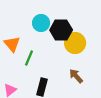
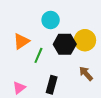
black hexagon: (61, 30) -> (65, 44), moved
orange triangle: (12, 44) -> (21, 41), turned 36

